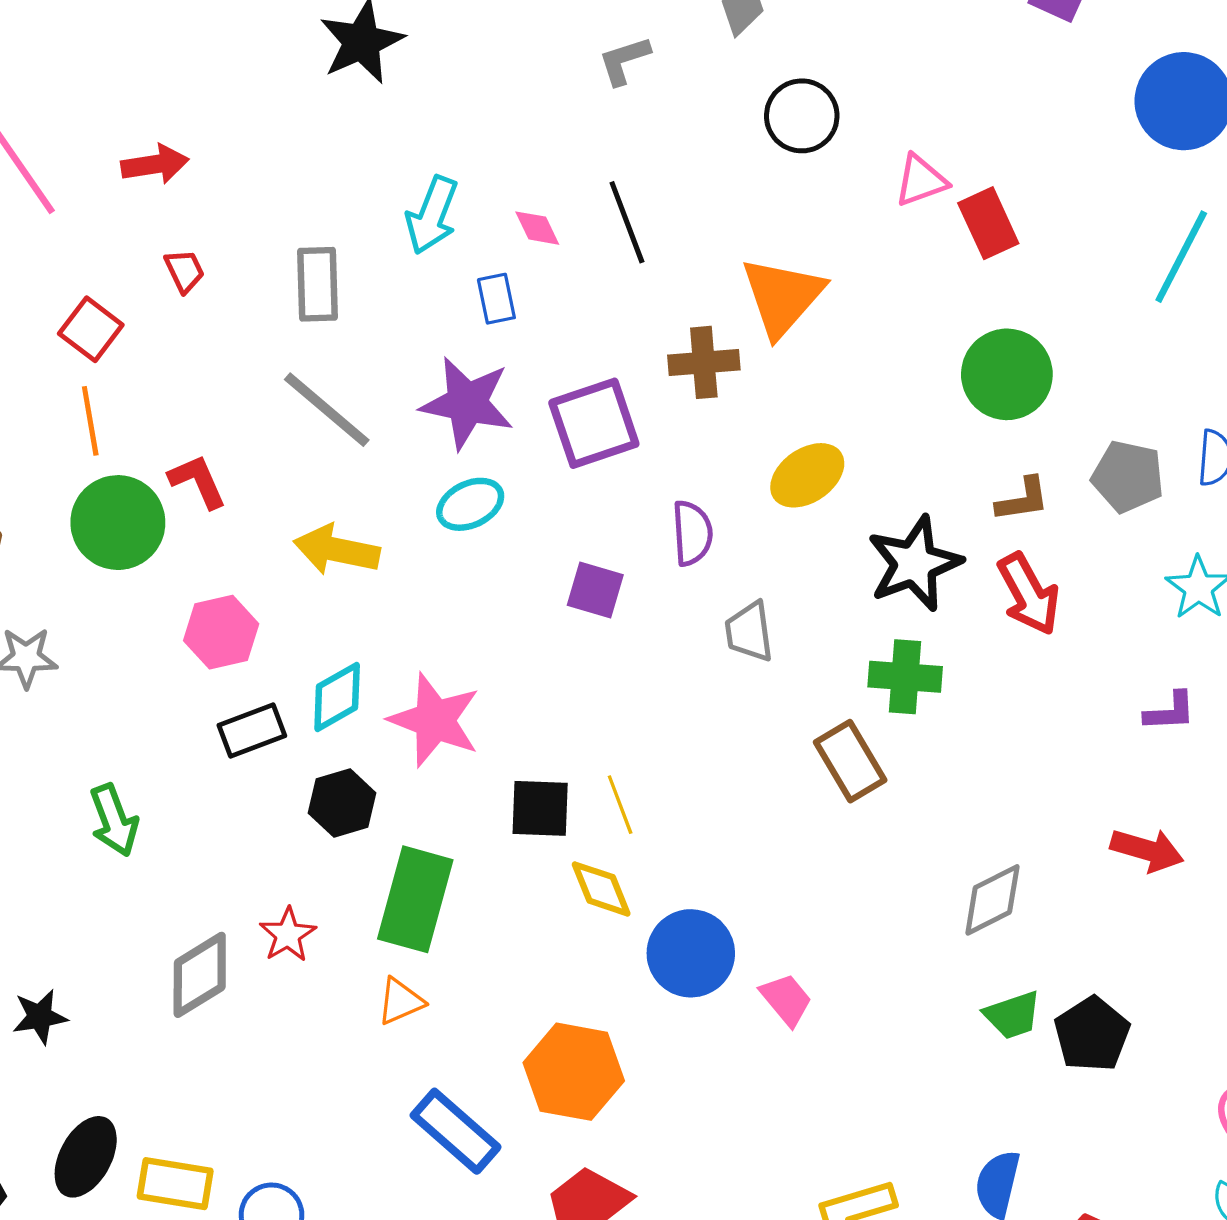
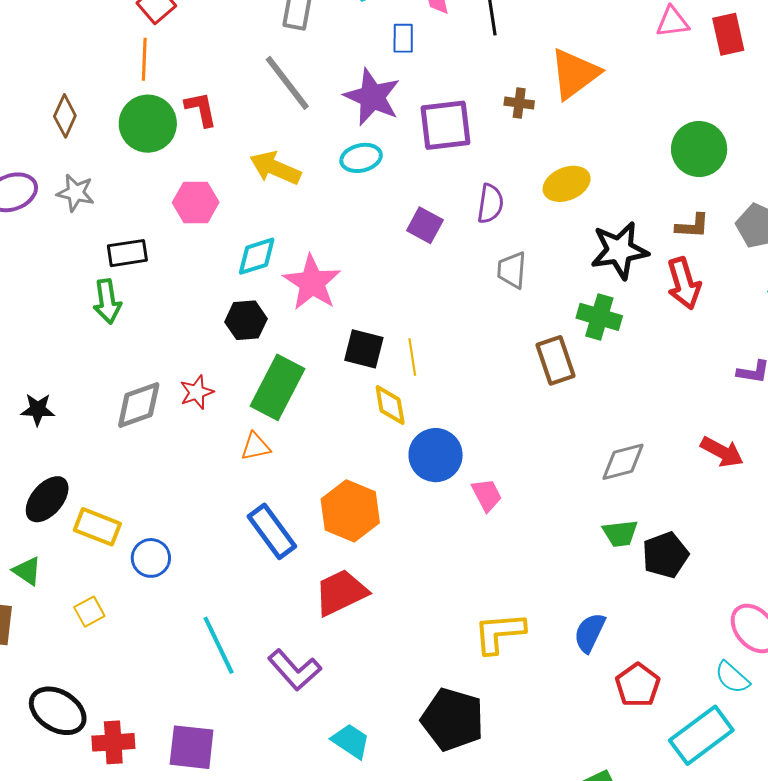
red rectangle: (988, 223) -> (728, 34), moved
brown cross: (704, 362) -> (519, 103), size x0.7
black rectangle: (252, 730) -> (127, 253), moved

